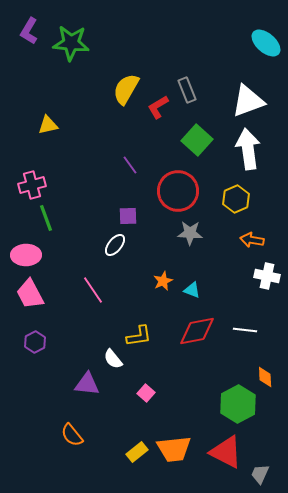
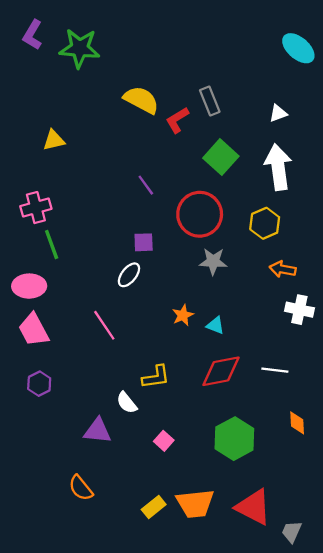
yellow semicircle: (126, 89) -> (141, 100), turned 88
white triangle: (248, 101) -> (278, 113), size x0.5
green hexagon: (238, 404) -> (234, 439), moved

